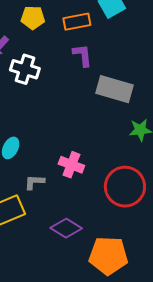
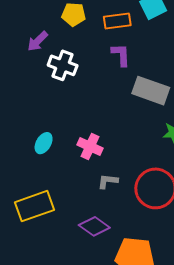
pink cross: (71, 165) -> (90, 146), moved
gray L-shape: (34, 182) -> (108, 181), moved

